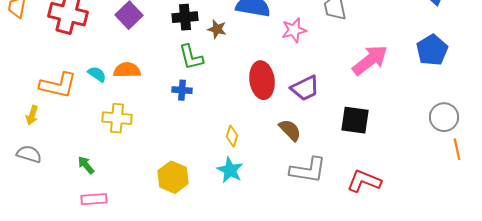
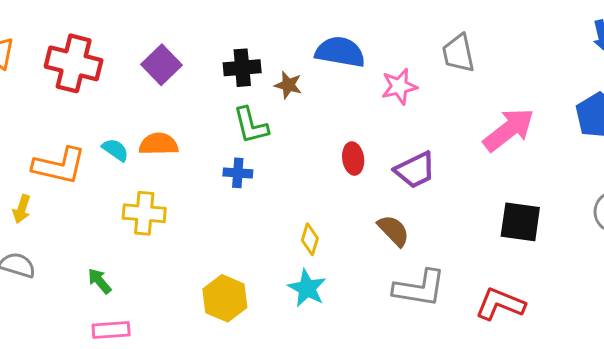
red ellipse: (262, 80) -> (353, 159), size x0.6
black square: (355, 120) -> (520, 222), moved

